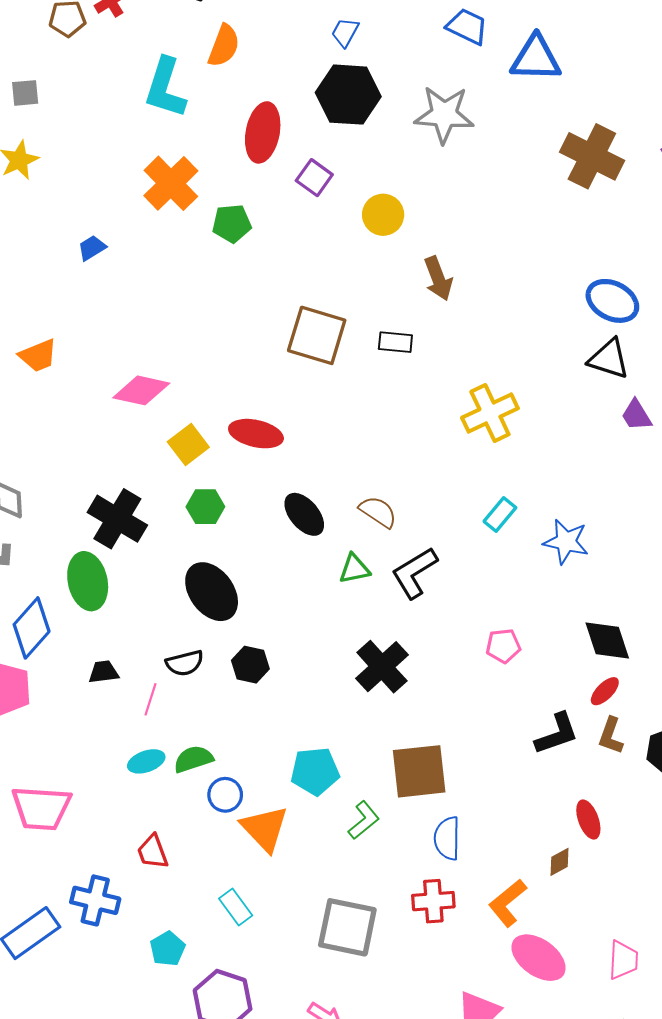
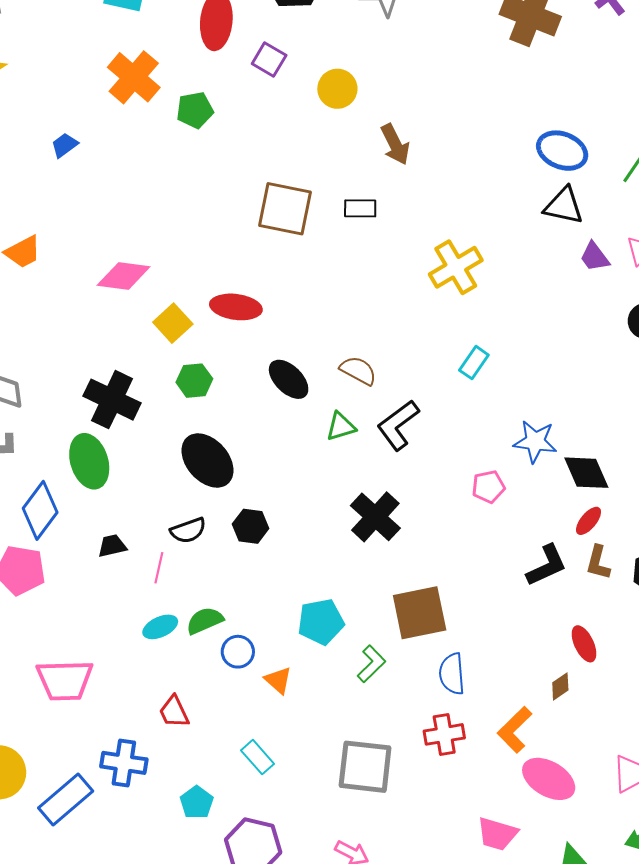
blue star: (566, 542) -> (535, 441), moved
orange triangle: (265, 828) -> (278, 680), size x0.6

